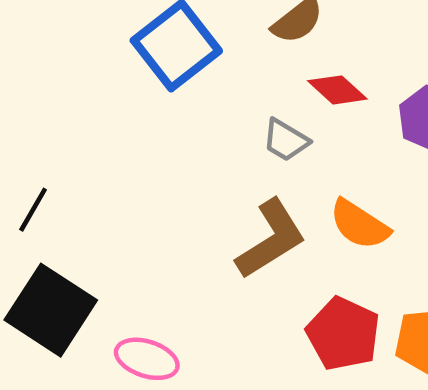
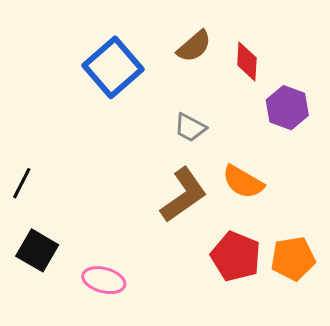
red diamond: (337, 90) -> (247, 62), moved, turned 54
black square: (51, 310) -> (37, 250), size x0.7

